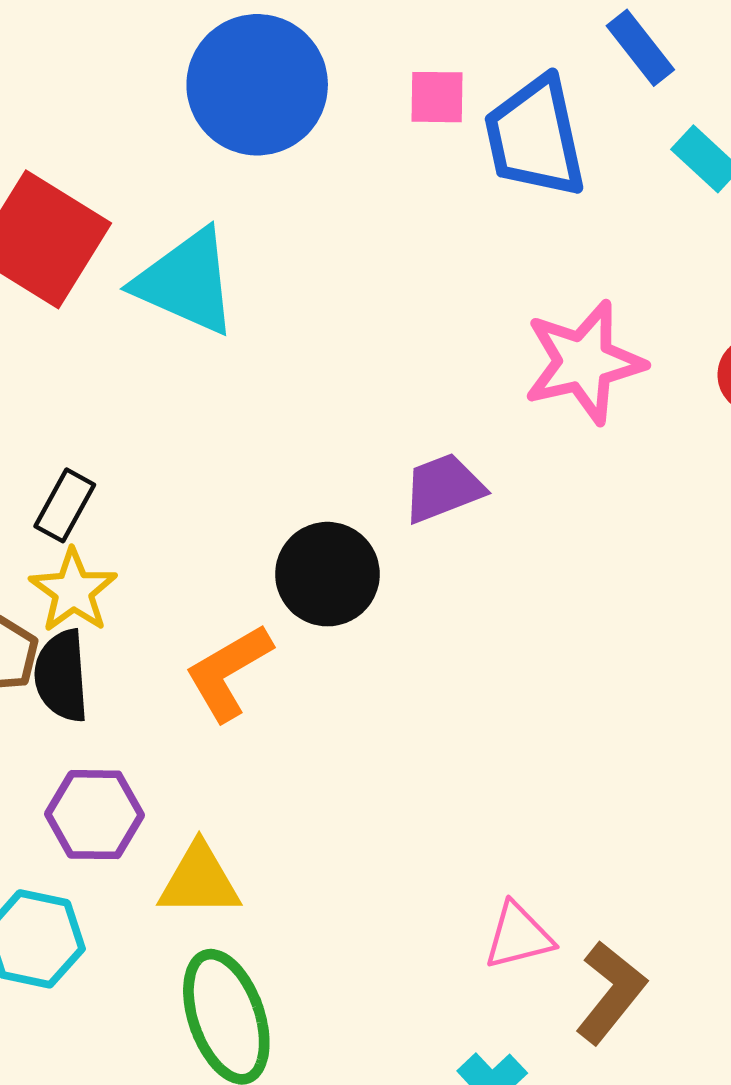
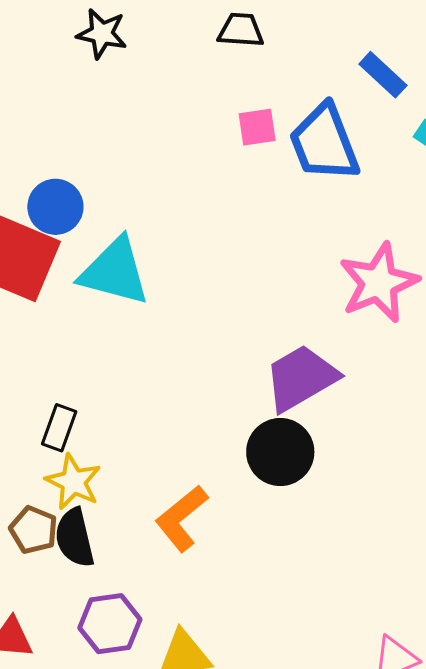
blue circle: (257, 85) -> (55, 207), moved, size x0.6
purple trapezoid: (443, 488) -> (301, 378), size x1.4
black circle: (327, 574) -> (280, 452), moved

